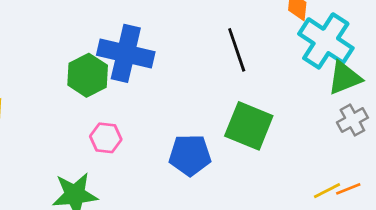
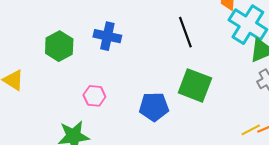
blue cross: (126, 53) -> (107, 36), size x0.7
green hexagon: (88, 75) -> (59, 46), moved

